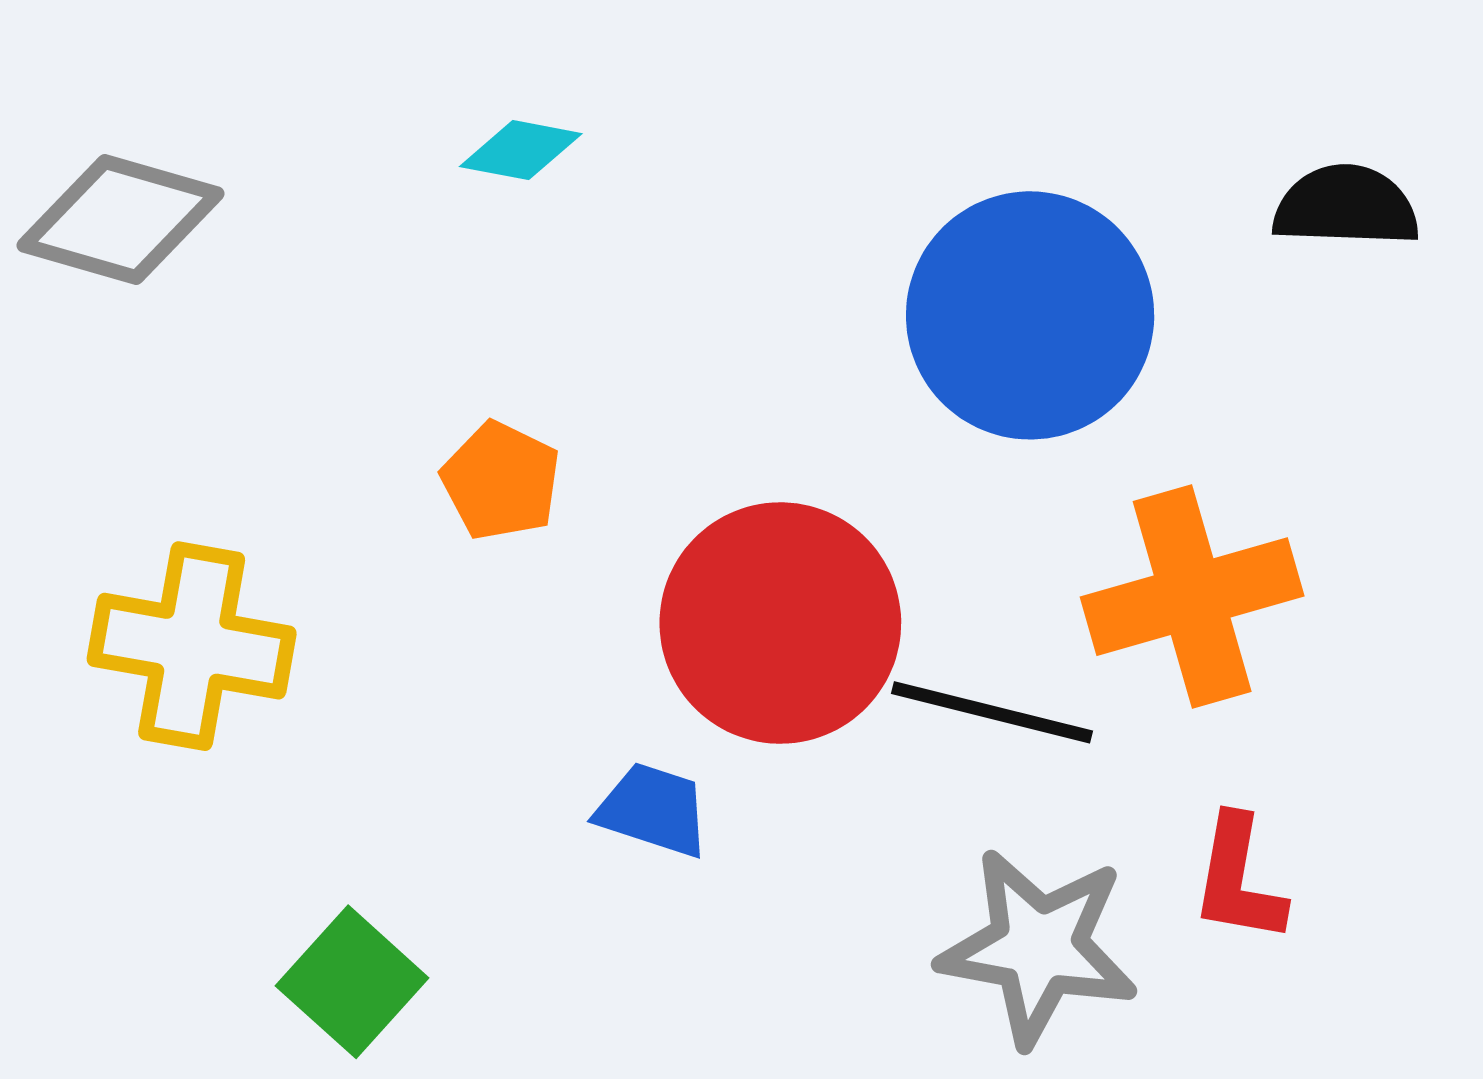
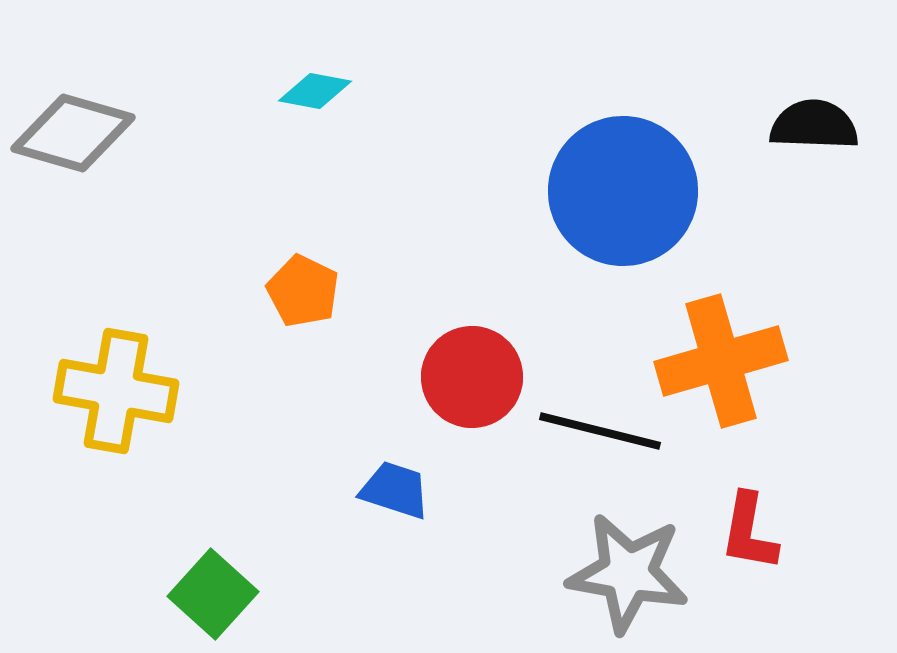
red circle: (780, 623) -> (472, 377), size x0.7

